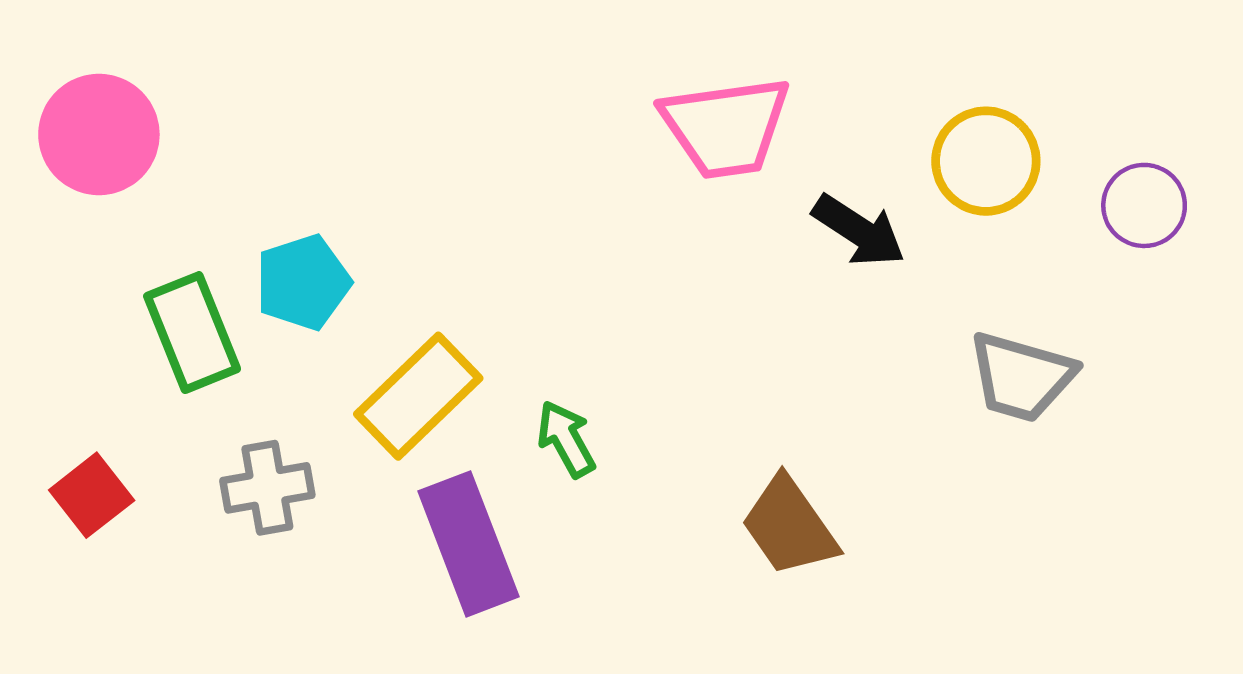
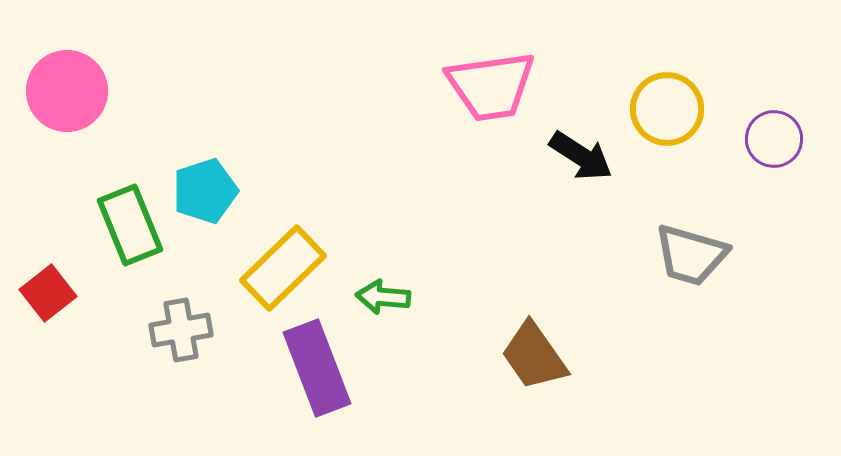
green arrow: (566, 439) -> (383, 297), turned -56
red square: (92, 495) -> (48, 293), moved

